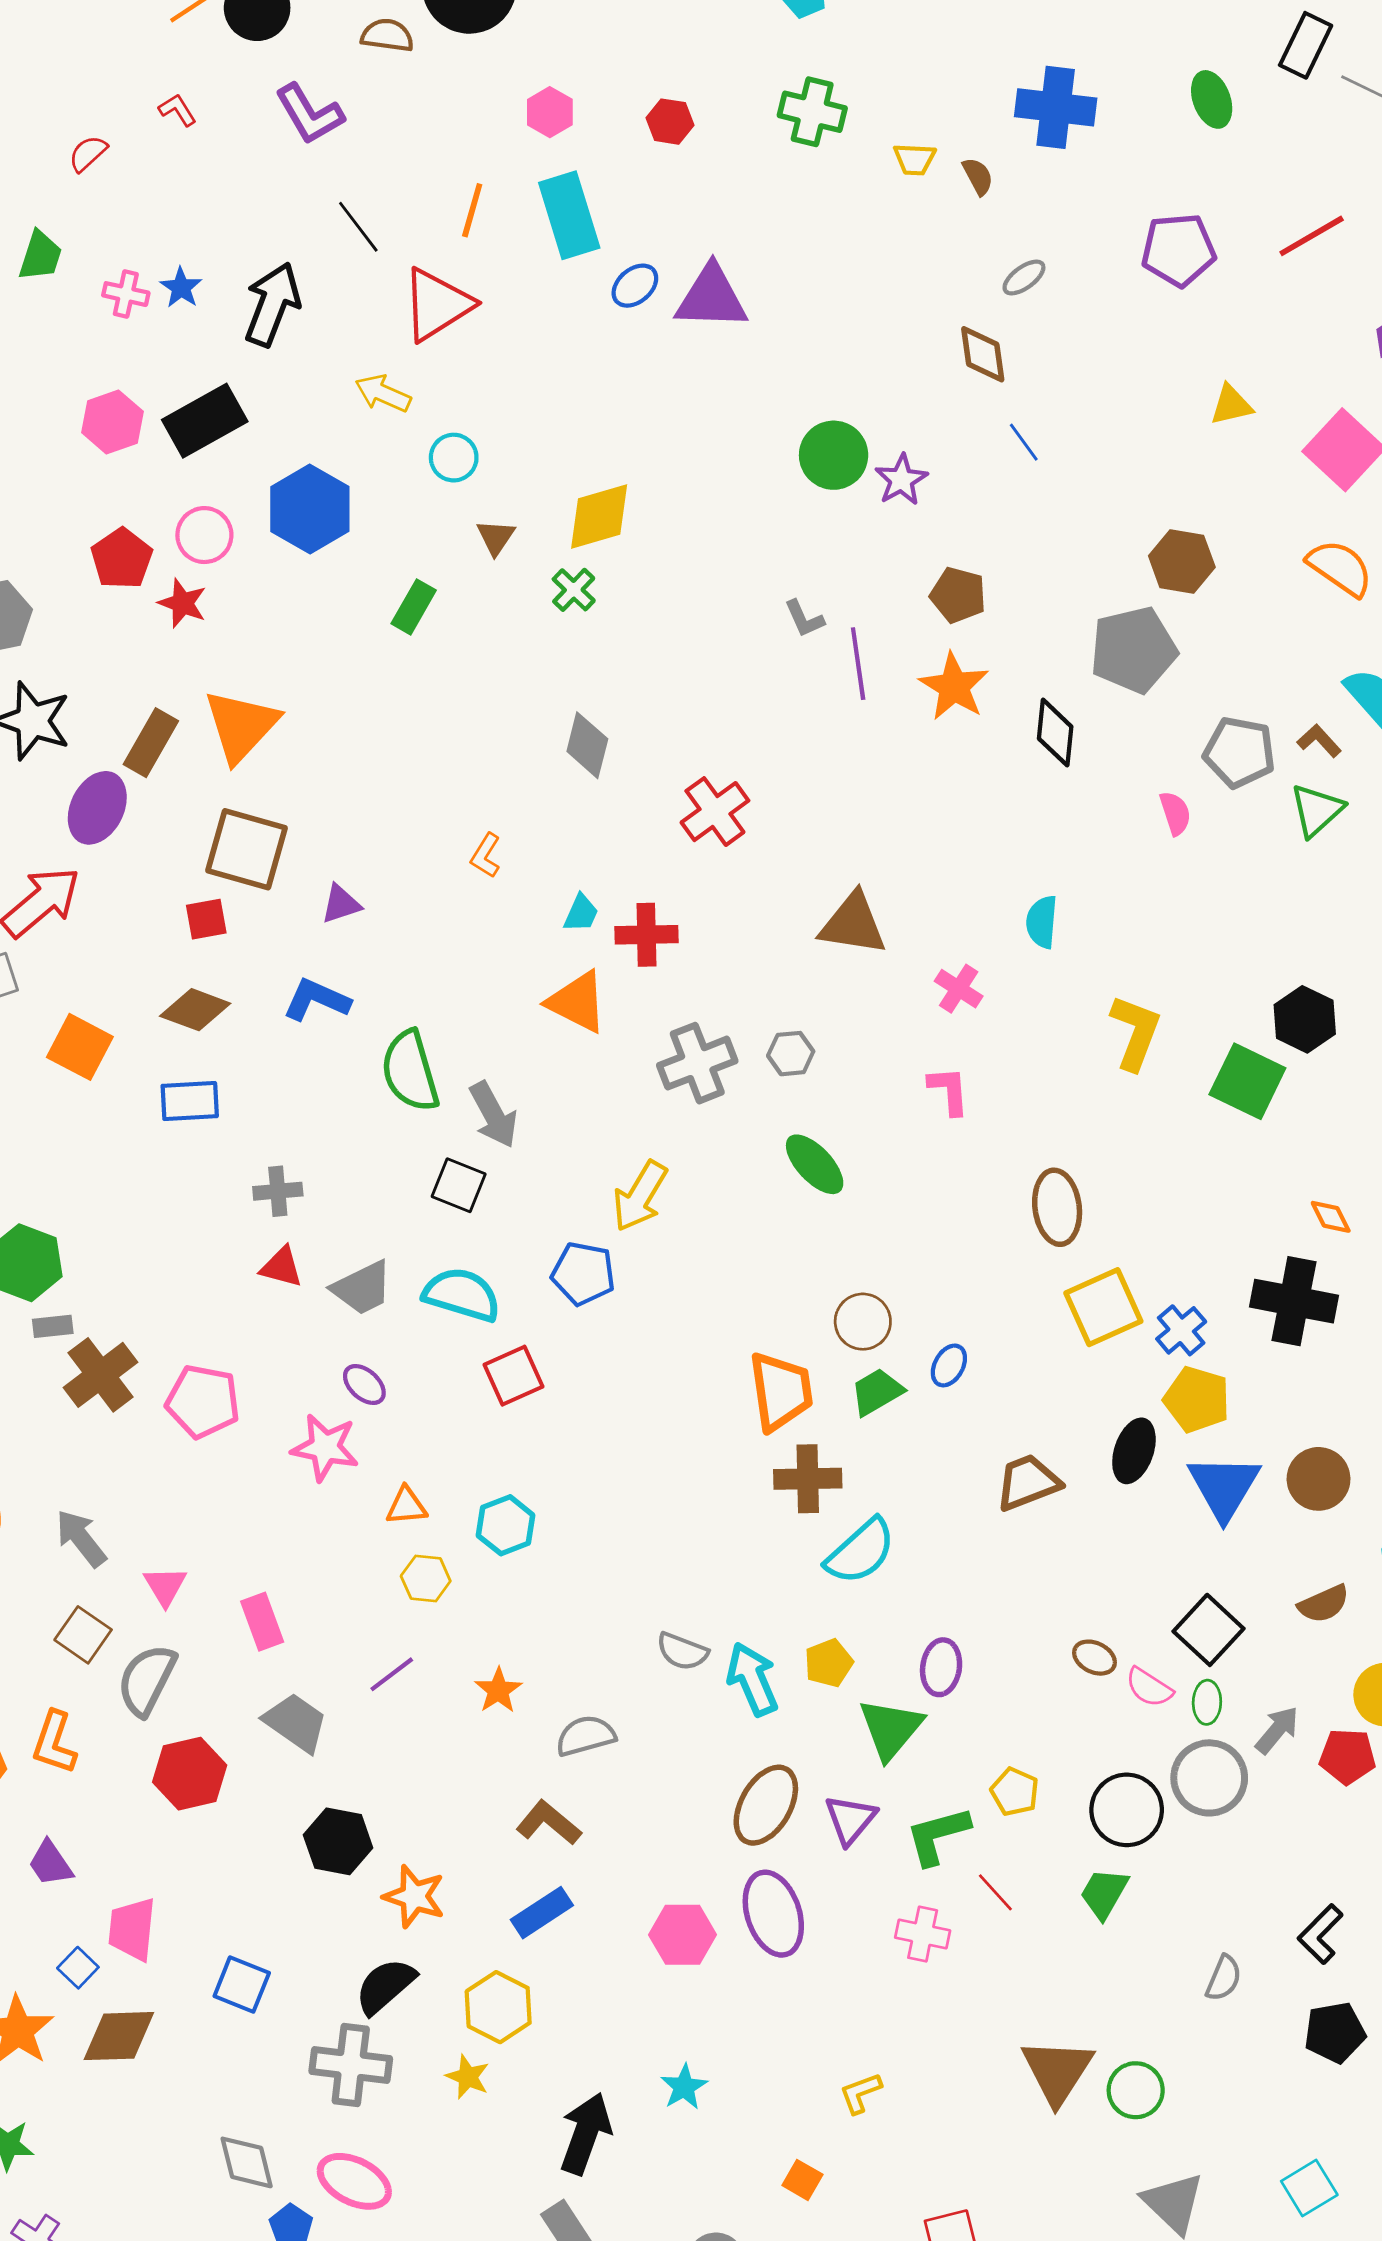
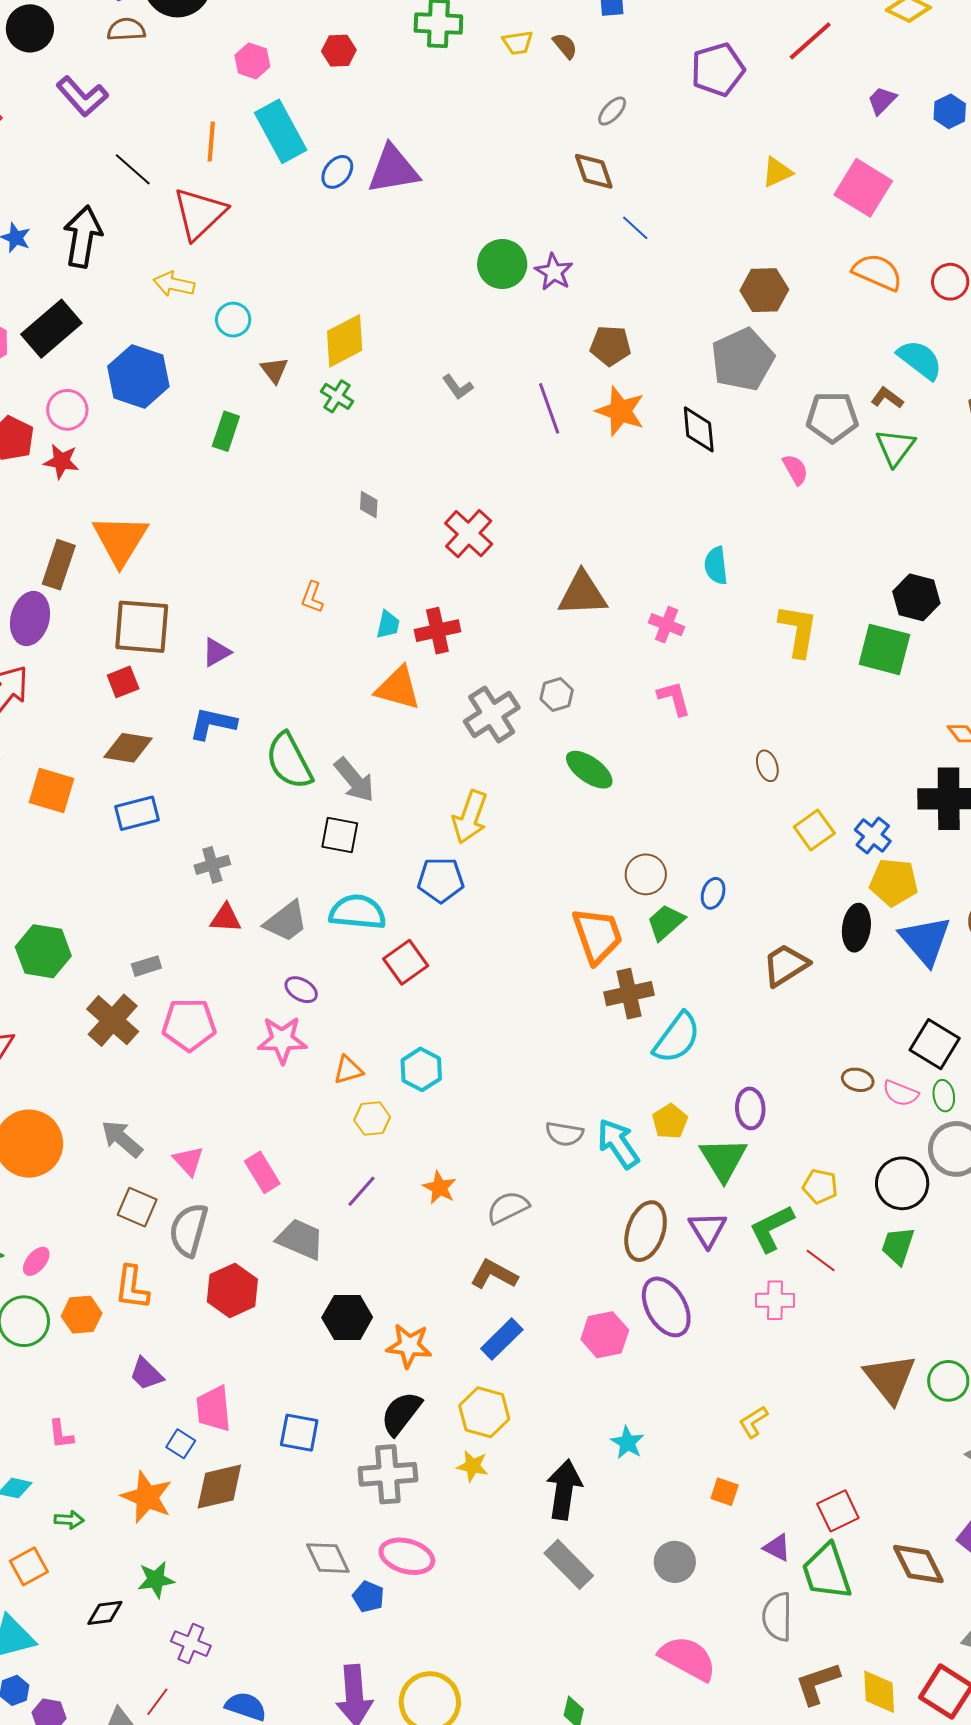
gray L-shape: (804, 619) -> (458, 387), moved
gray diamond: (587, 745) -> (369, 505), size x0.6
brown ellipse: (1057, 1207) -> (767, 766), size x0.6
yellow square: (1103, 1307) -> (814, 830), size x0.7
gray rectangle: (53, 1326) -> (146, 966), moved

